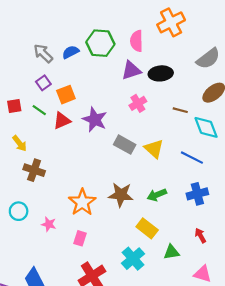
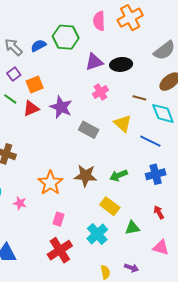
pink semicircle: (137, 41) -> (99, 21), moved
yellow triangle: (154, 149) -> (123, 124), moved
pink rectangle: (80, 238) -> (59, 219), moved

